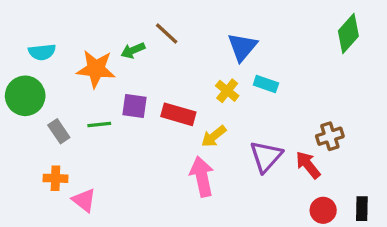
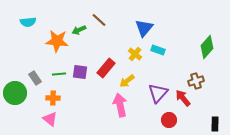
green diamond: (348, 34) -> (207, 47), moved
cyan semicircle: (42, 52) -> (28, 22), moved
green circle: (25, 96) -> (15, 93), moved
purple square: (135, 106) -> (80, 72), moved
red rectangle: (178, 114) -> (106, 68), turned -66
orange cross: (55, 178) -> (53, 98), moved
red circle: (323, 210) -> (169, 120), moved

